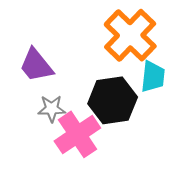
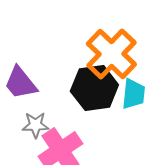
black hexagon: (113, 100) -> (94, 88), moved

